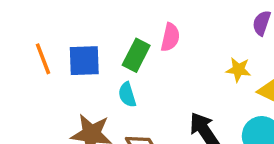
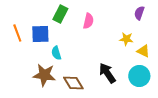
green rectangle: (136, 55) -> (60, 14), moved
cyan semicircle: (127, 95) -> (56, 53), moved

